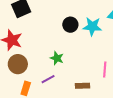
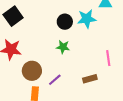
green star: (57, 58) -> (63, 47), moved
brown circle: (18, 64) -> (32, 71), moved

